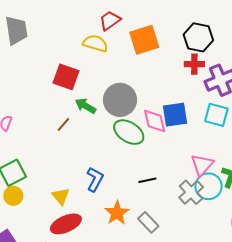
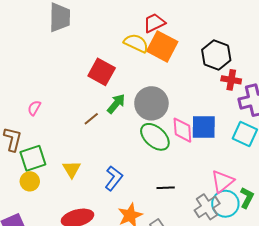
black hexagon: (198, 37) -> (216, 55), moved
orange square: (144, 40) -> (162, 46), moved, turned 36
green arrow: (85, 106) -> (116, 104), turned 90
yellow triangle: (61, 196) -> (72, 169), moved

